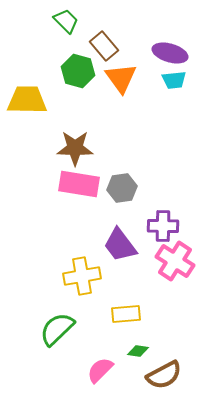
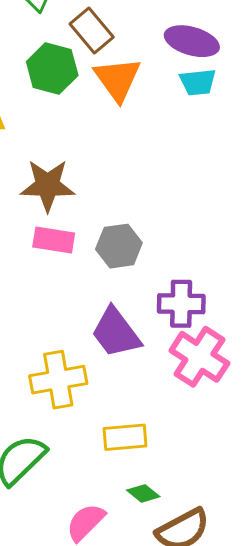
pink rectangle: (79, 184) -> (54, 240), size x0.7
green diamond: (138, 351) -> (143, 493), turned 30

